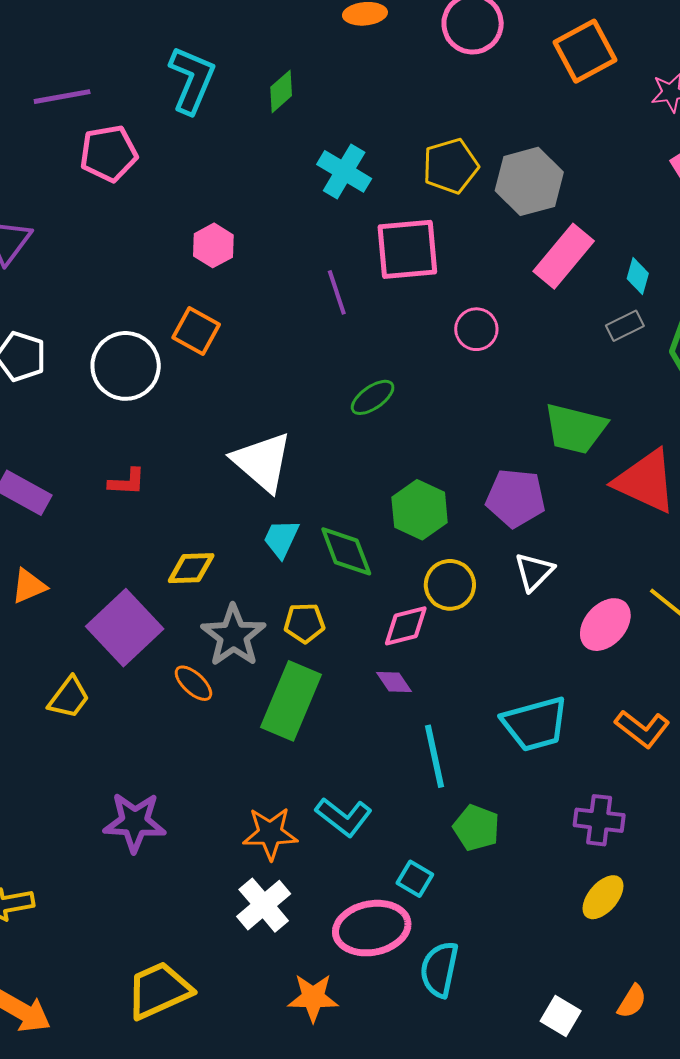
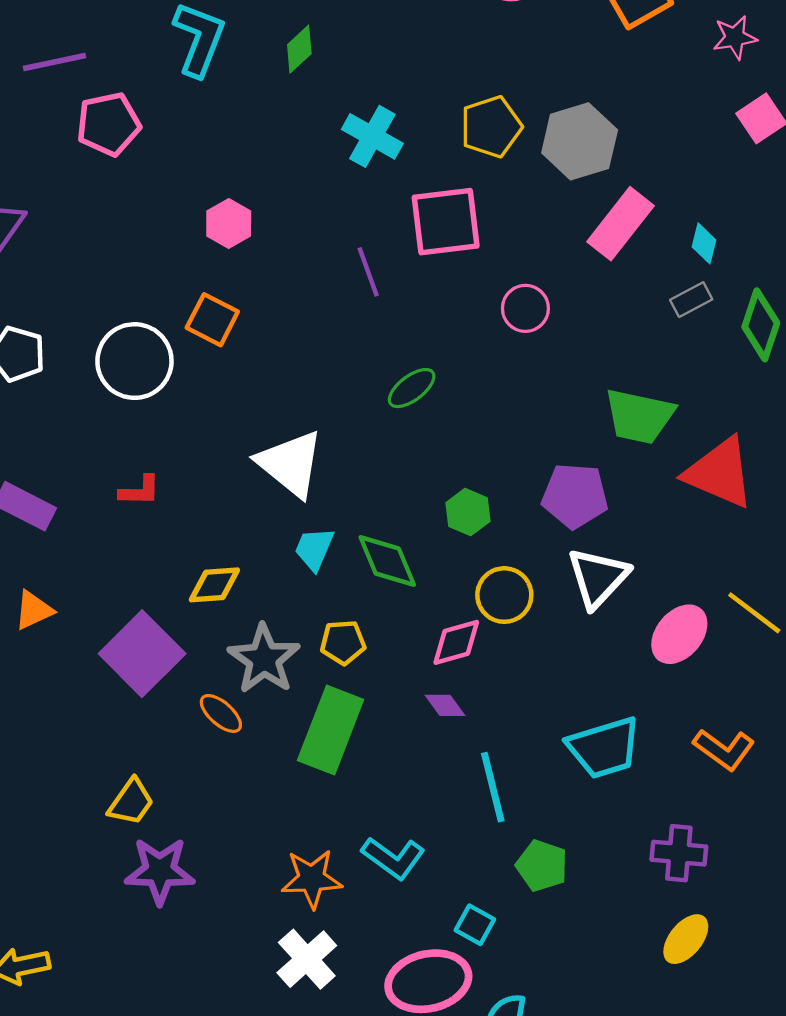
green hexagon: (420, 510) -> (468, 512), size x0.7
white triangle: (534, 572) -> (598, 578), size x1.4
yellow trapezoid: (69, 698) -> (131, 802), moved

